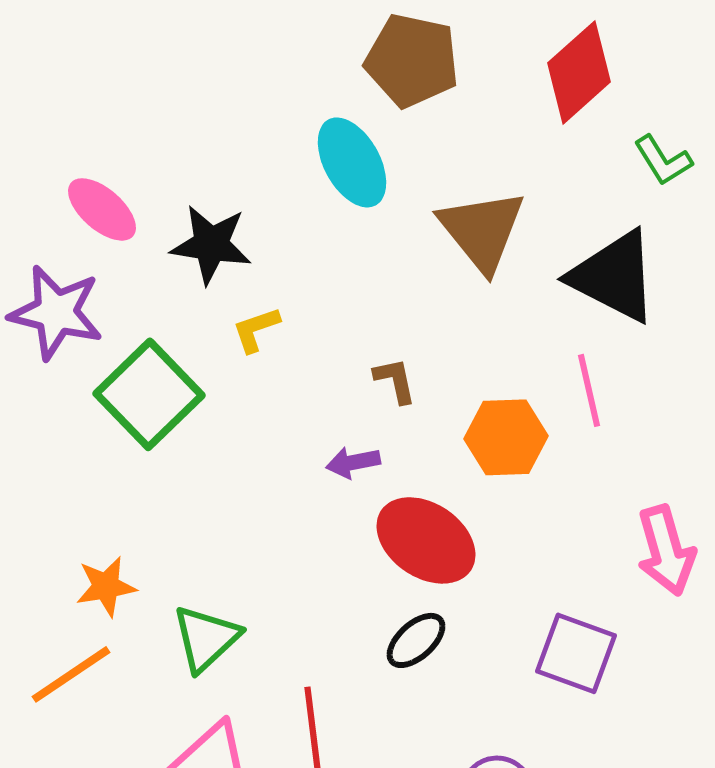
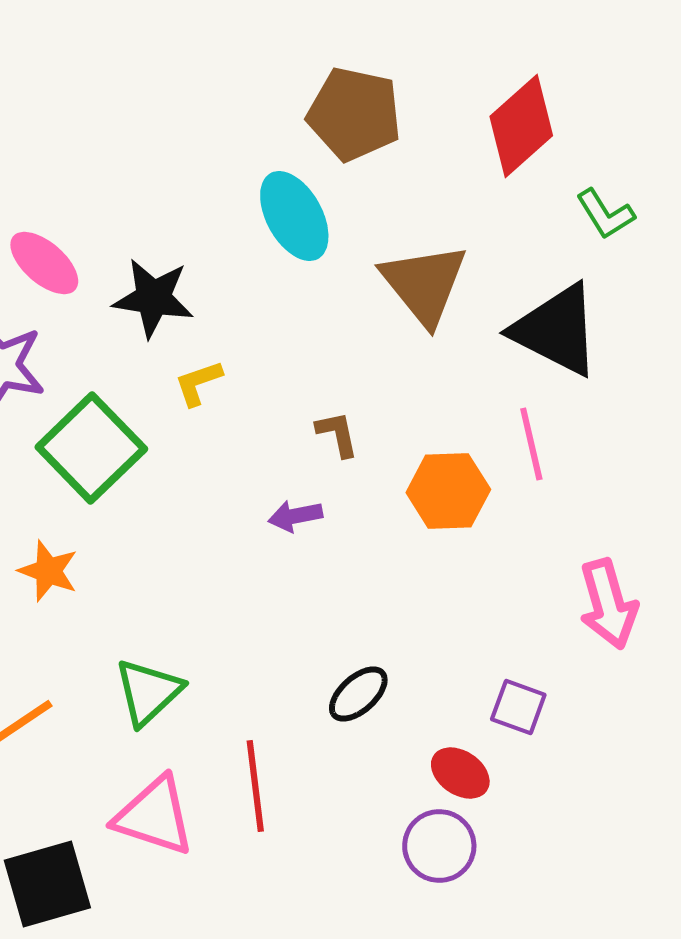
red ellipse: (426, 540) -> (460, 773), moved, size x0.6
orange star: (106, 586) -> (48, 571), moved, turned 30
purple square: (576, 653) -> (518, 707), size x0.7

